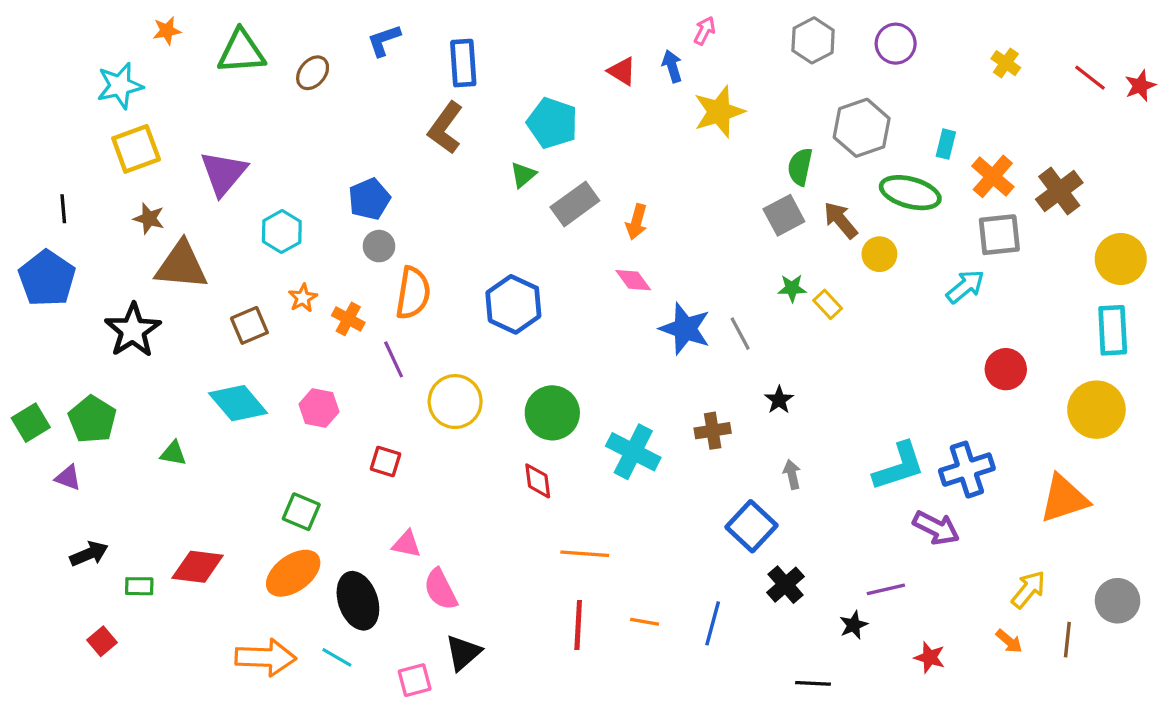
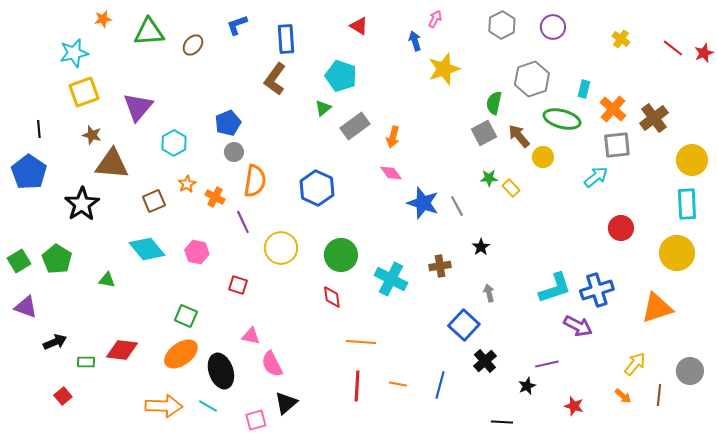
red triangle: (622, 71) -> (359, 26), moved
purple triangle: (68, 478) -> (26, 307), moved, size x1.4

